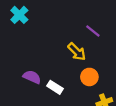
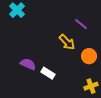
orange circle: (89, 77) -> (89, 56), moved

